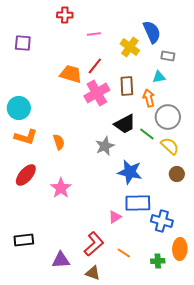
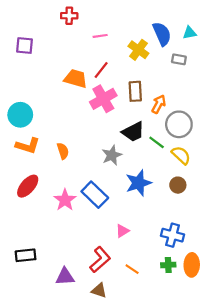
cyan triangle: (159, 77) -> (190, 33), moved
orange arrow: (149, 98) -> (159, 104), turned 42
blue star: (130, 172) -> (138, 183), turned -30
brown circle: (177, 174) -> (178, 185), moved
blue rectangle: (138, 203) -> (95, 195), moved, turned 45
green cross: (158, 261) -> (168, 265), moved

